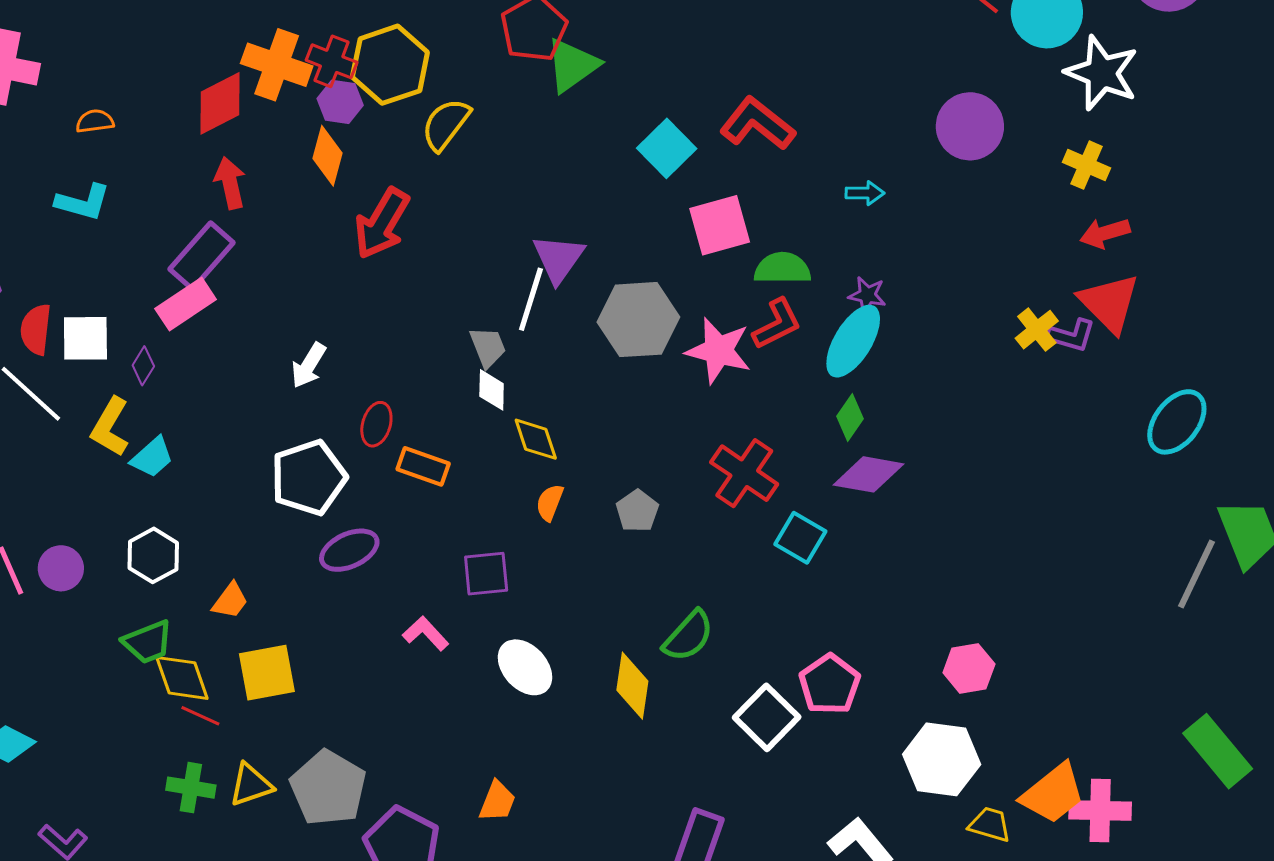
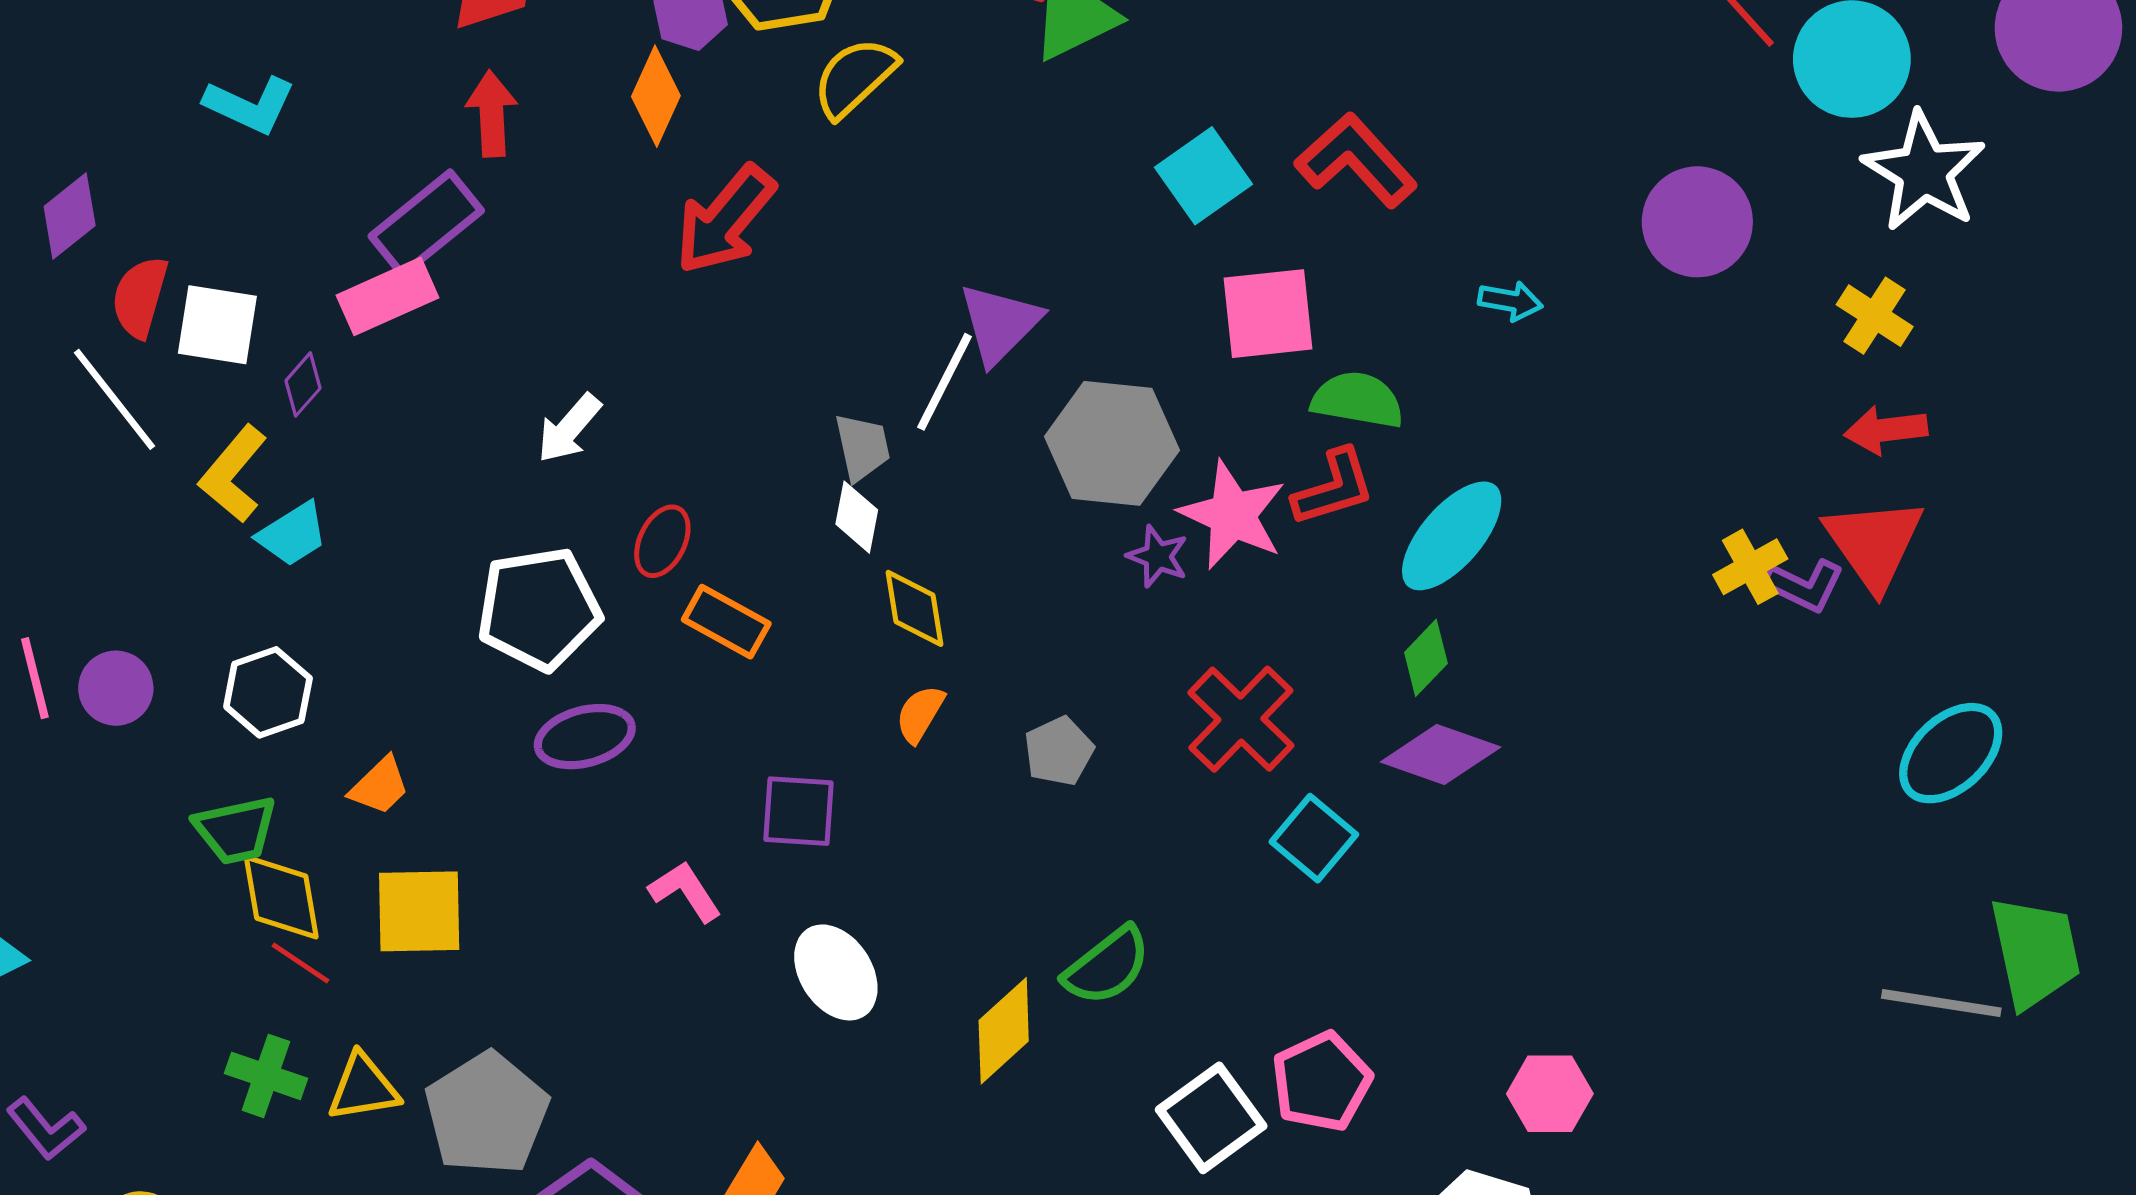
purple star: (867, 295) -> (1158, 556), moved
gray line: (1196, 574) -> (1941, 1003), turned 64
yellow diamond: (632, 686) -> (1004, 1031), turned 30

